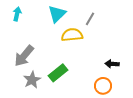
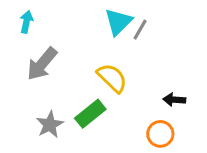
cyan triangle: (57, 14) -> (118, 22), moved
yellow semicircle: (72, 35) -> (112, 78), moved, turned 50
gray arrow: (24, 56) -> (42, 64), moved

